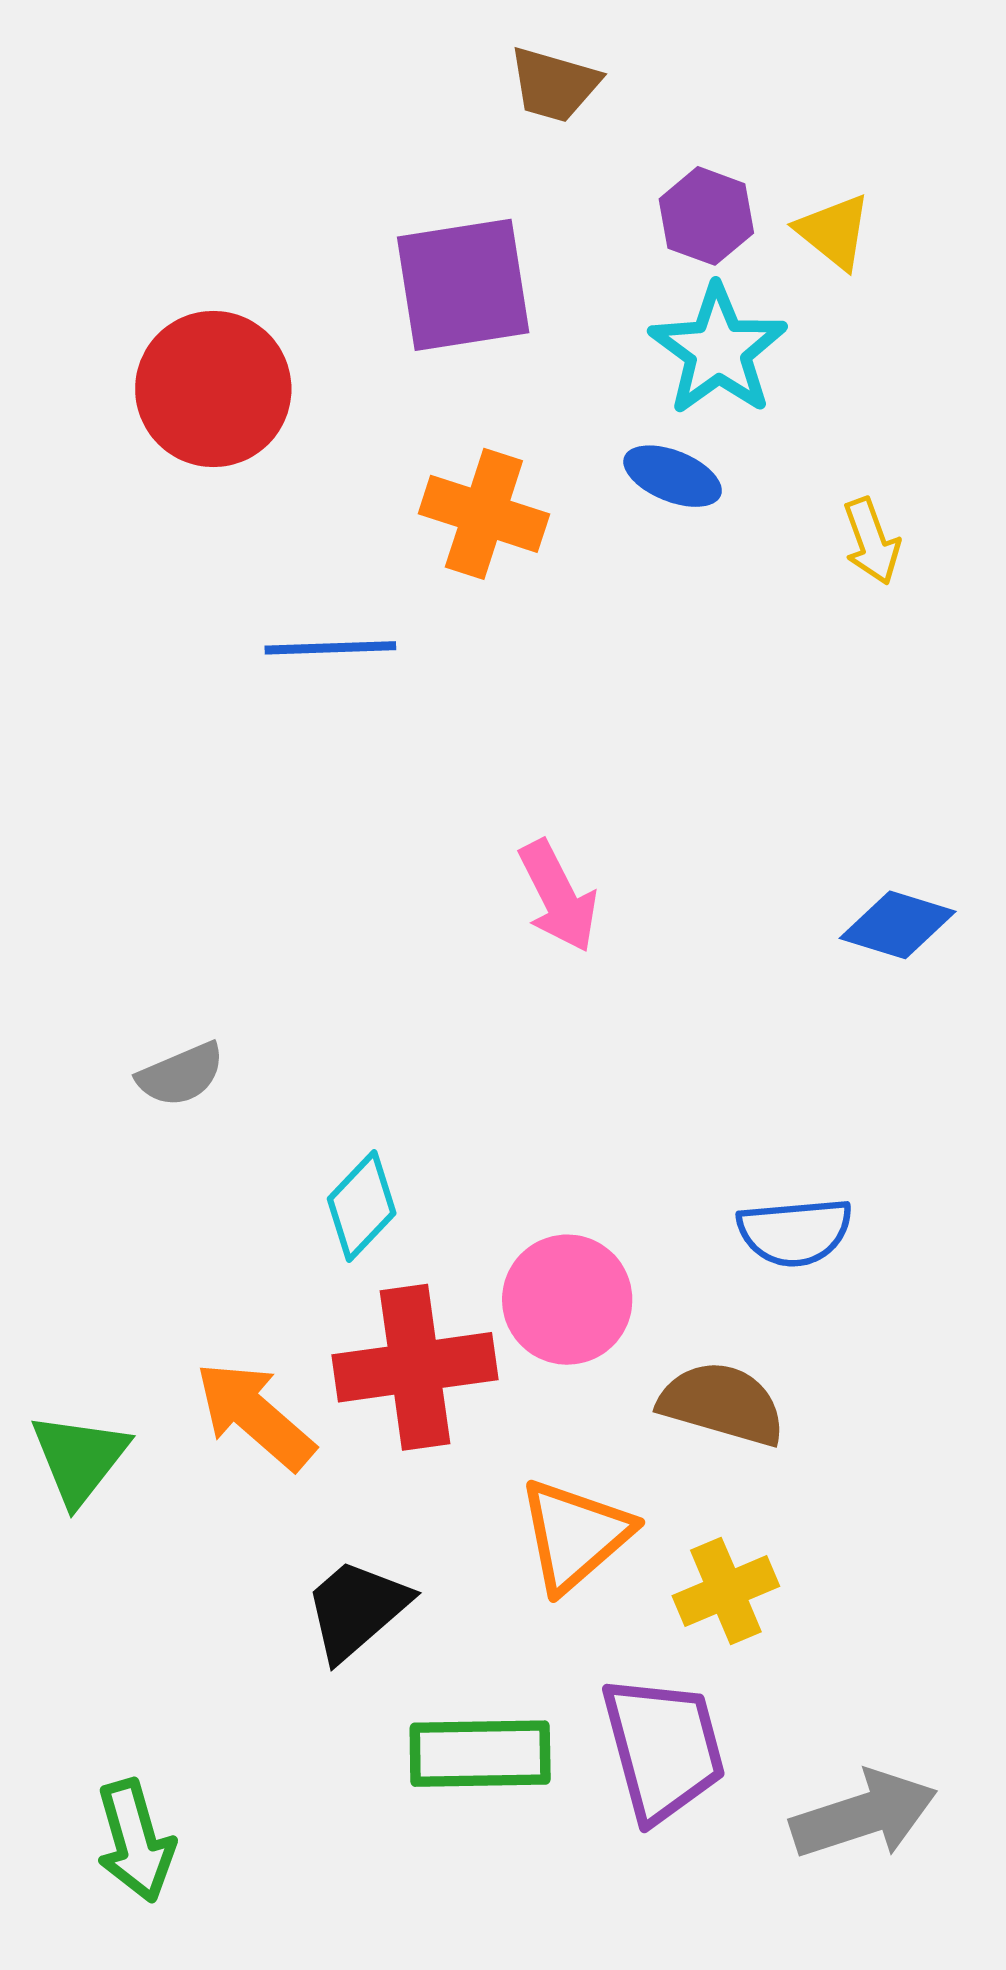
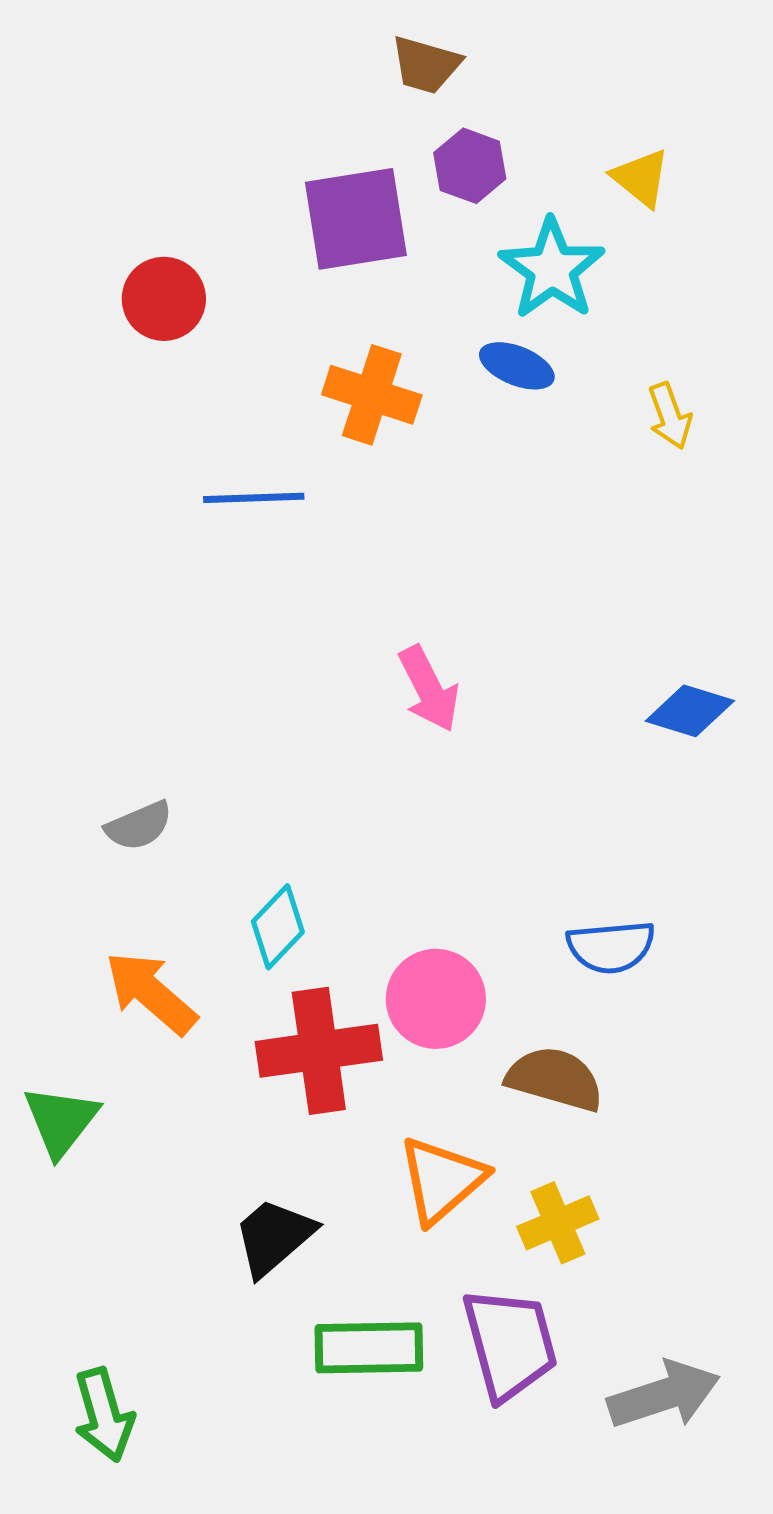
purple hexagon: (706, 216) -> (470, 166), moved
red circle: (213, 389) -> (164, 299), size x0.7
orange arrow: (255, 1415) -> (151, 993), moved

